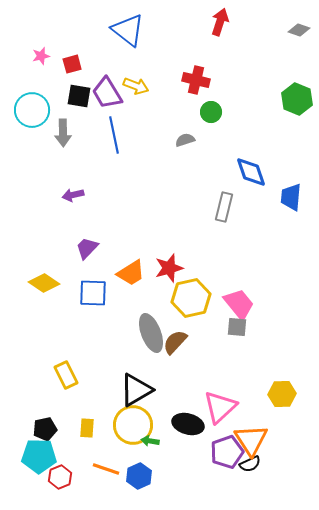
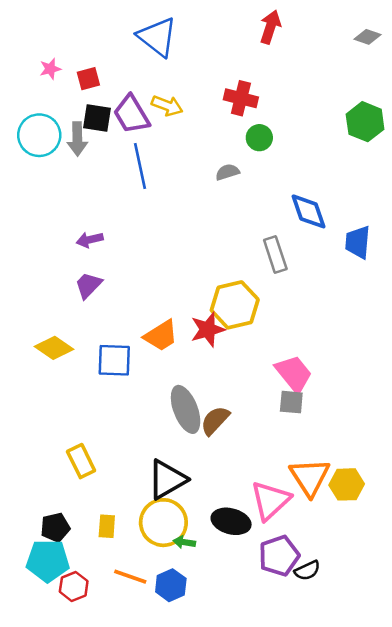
gray arrow: (63, 133) -> (77, 139), moved
gray rectangle: (224, 207) -> (275, 254), turned -32
purple trapezoid: (87, 248) -> (88, 285), moved
yellow hexagon: (191, 298) -> (235, 305), moved
orange triangle: (251, 440) -> (310, 477), moved

